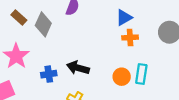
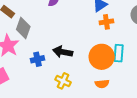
gray diamond: (43, 24) -> (23, 28), moved
orange circle: (122, 77) -> (102, 57), size x1.6

